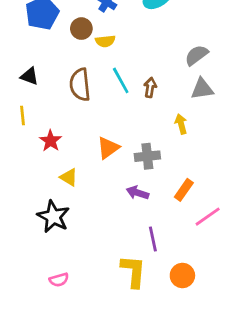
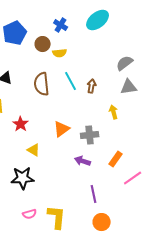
black star: (53, 217) -> (23, 178), turned -30
yellow L-shape: (133, 271) -> (57, 217), moved
orange circle: (182, 275) -> (102, 222), moved
pink semicircle: (59, 280) -> (30, 214), moved

